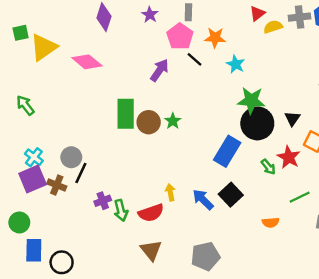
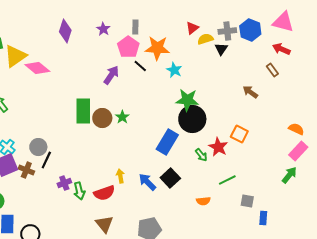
orange star: (215, 38) -> (157, 48), size x1.4
pink diamond: (87, 62) -> (37, 68), moved
black triangle: (292, 119) -> (221, 49), moved

